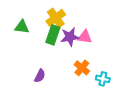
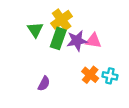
green triangle: (22, 27) -> (35, 30), moved, turned 49
cyan cross: (103, 79) -> (110, 76), moved

